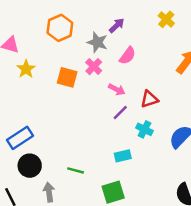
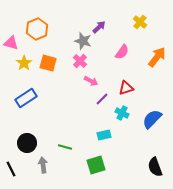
orange hexagon: (60, 28) -> (37, 29), moved
pink semicircle: (128, 56) -> (122, 52), moved
orange square: (67, 77) -> (48, 63), moved
pink arrow: (117, 89) -> (91, 81), moved
blue rectangle: (20, 138) -> (26, 98), moved

